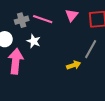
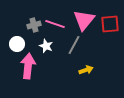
pink triangle: (72, 15) -> (84, 20), size x1.6
gray line: (91, 49) -> (74, 45), moved

